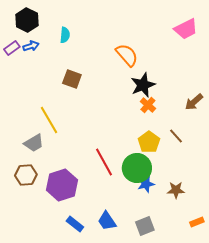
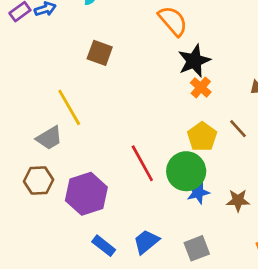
blue trapezoid: (107, 221) -> (146, 242), turned 85

